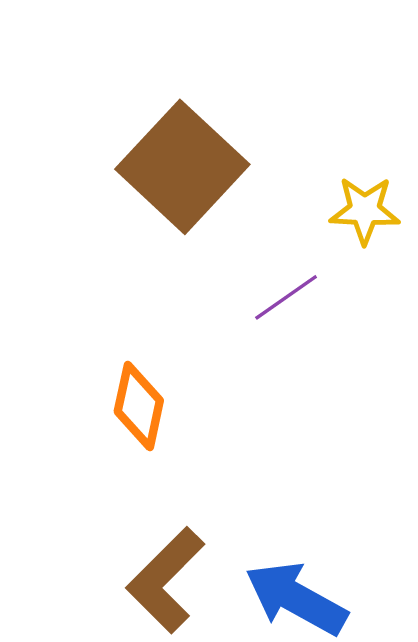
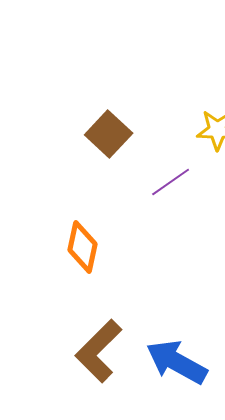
brown square: (182, 167) -> (109, 134), moved, size x0.6

